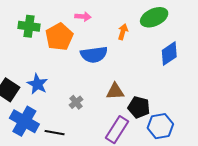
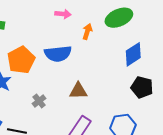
pink arrow: (83, 17) -> (63, 14), moved
orange pentagon: (59, 37) -> (21, 60), moved
black pentagon: (139, 107) -> (142, 87), moved

